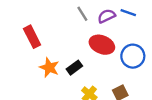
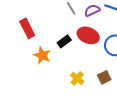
black rectangle: (74, 68) -> (64, 41), moved

